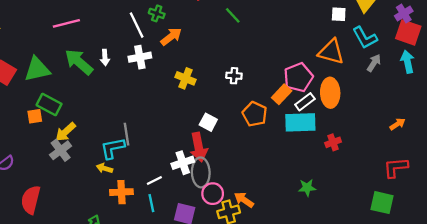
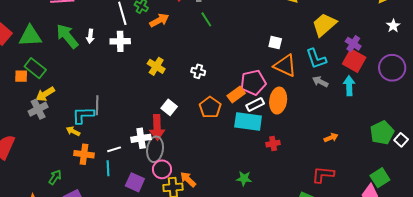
purple cross: (404, 13) -> (353, 44), turned -35
white square: (339, 14) -> (275, 43), moved
orange arrow: (171, 37) -> (159, 20), moved
gray arrow: (374, 63) -> (320, 82), turned -105

